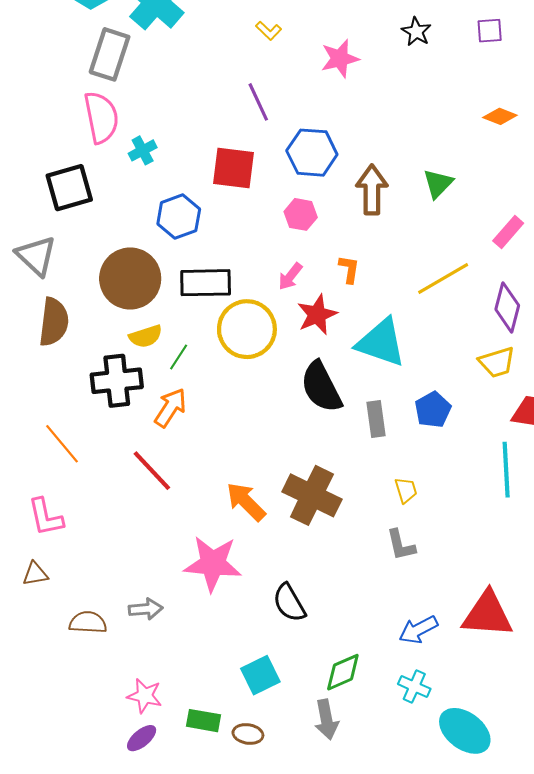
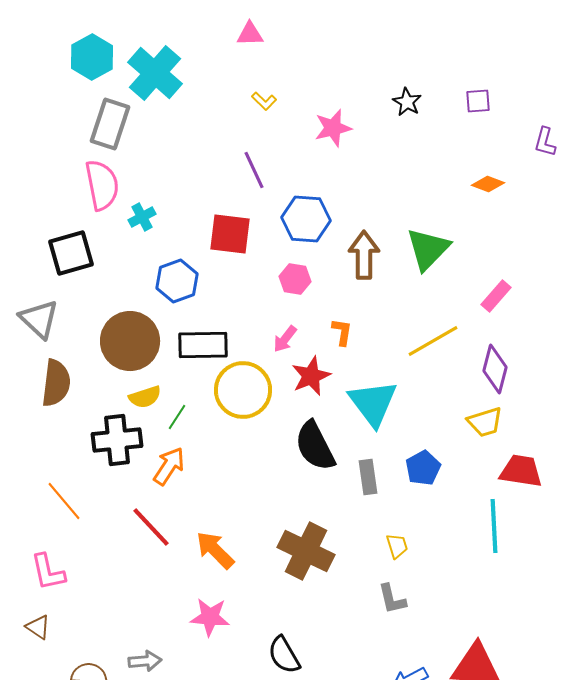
green triangle: (438, 183) -> (428, 249), size x1.5
cyan triangle: (381, 343) -> (373, 403), turned 34
orange arrow: (246, 502) -> (215, 550), moved
pink star: (213, 564) -> (210, 617), size x0.7
brown triangle: (35, 574) -> (38, 627), turned 44

